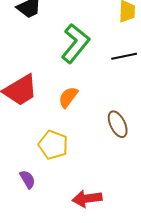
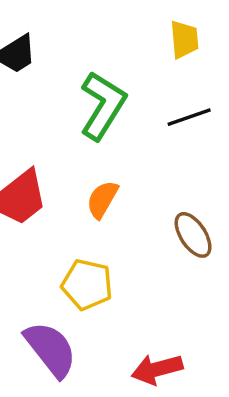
purple semicircle: (27, 179) -> (51, 349), size x1.8

